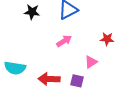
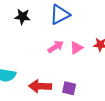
pink triangle: (91, 62) -> (76, 48), moved

